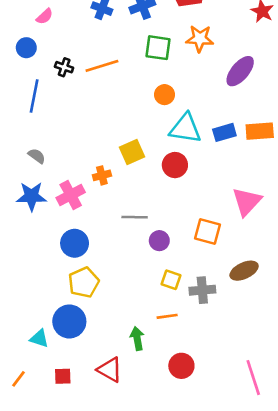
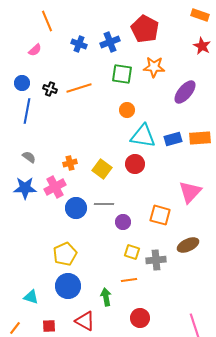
blue circle: (26, 48) -> (22, 83), moved
yellow square: (132, 152) -> (102, 169), moved, turned -30
orange cross: (102, 175) -> (70, 163), moved
blue circle: (75, 243) -> (76, 208), moved
blue circle: (69, 321) -> (68, 286), moved

